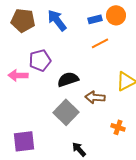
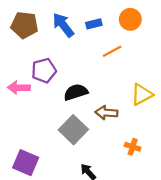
blue rectangle: (95, 19) -> (94, 24), moved
purple square: (24, 141) -> (26, 163), turned 30

